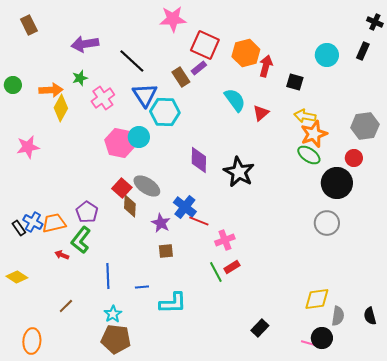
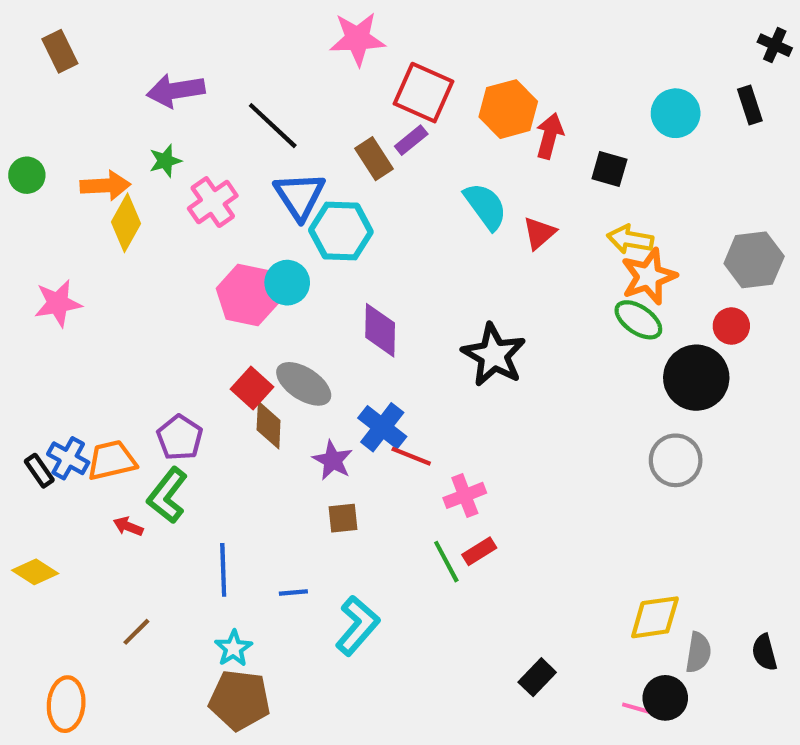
black rectangle: (363, 51) -> (750, 105), turned -42
purple diamond: (199, 160) -> (380, 330), moved
cyan L-shape: (173, 303) -> (357, 626), turned -48

